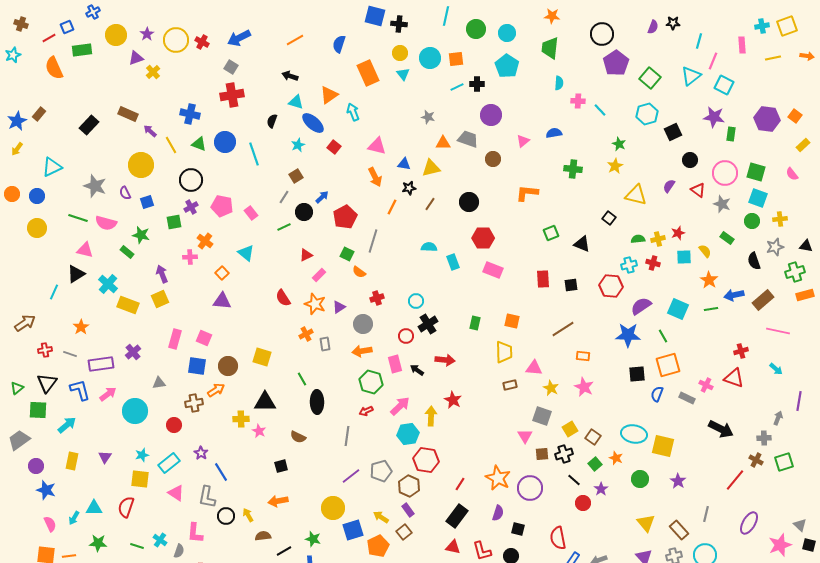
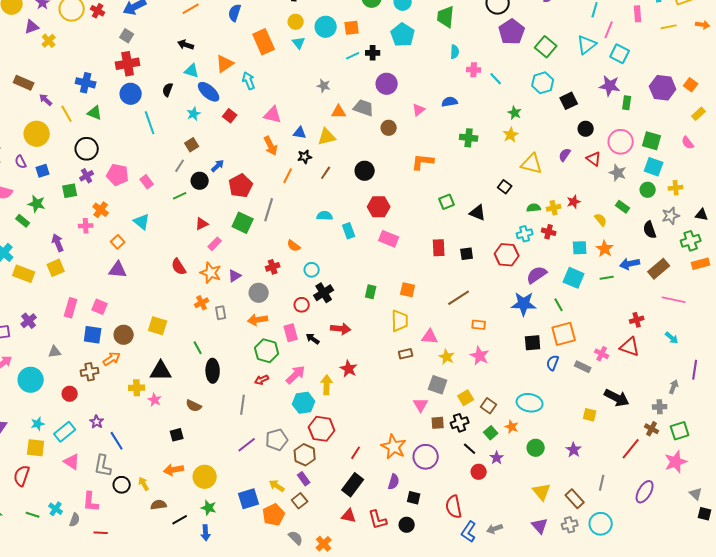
blue circle: (225, 142) -> (131, 94), moved
green square: (347, 254) -> (243, 223), size x1.5
cyan square: (684, 257) -> (580, 248), moved
orange semicircle: (359, 272) -> (294, 246), moved
yellow square: (663, 446) -> (590, 415), moved, size x0.6
yellow circle: (333, 508) -> (205, 477), moved
pink star: (780, 545) -> (676, 462), moved

